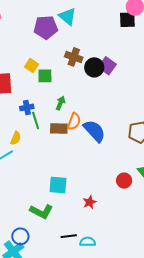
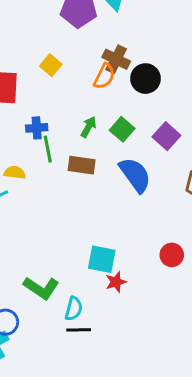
purple square: (107, 66) -> (166, 136), moved
green square: (45, 76) -> (122, 129), moved, turned 35
orange semicircle: (74, 121) -> (104, 76), moved
yellow semicircle: (16, 138) -> (15, 173), turned -112
cyan square: (58, 185) -> (102, 259), moved
cyan semicircle: (88, 242) -> (74, 309), moved, turned 98

